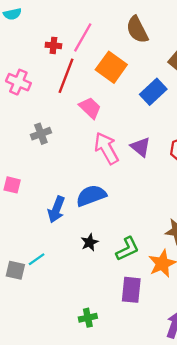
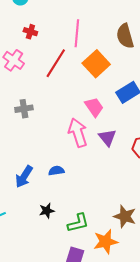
pink line: (83, 37) -> (77, 33), turned -36
red cross: (53, 45) -> (30, 32), moved
pink trapezoid: (90, 108) -> (94, 107), moved
blue semicircle: (91, 196) -> (56, 171), size x0.6

